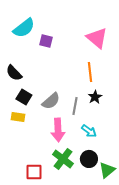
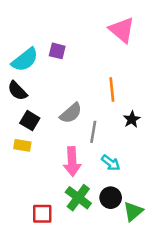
cyan semicircle: (24, 28) -> (25, 60), moved
pink triangle: (97, 38) -> (122, 30), moved
black star: (95, 97) -> (132, 119), moved
gray semicircle: (51, 101) -> (71, 113), moved

